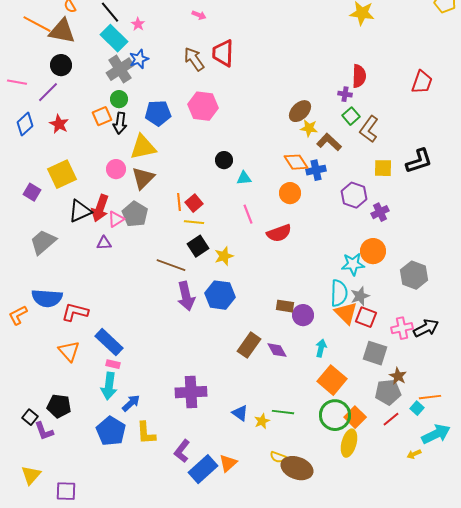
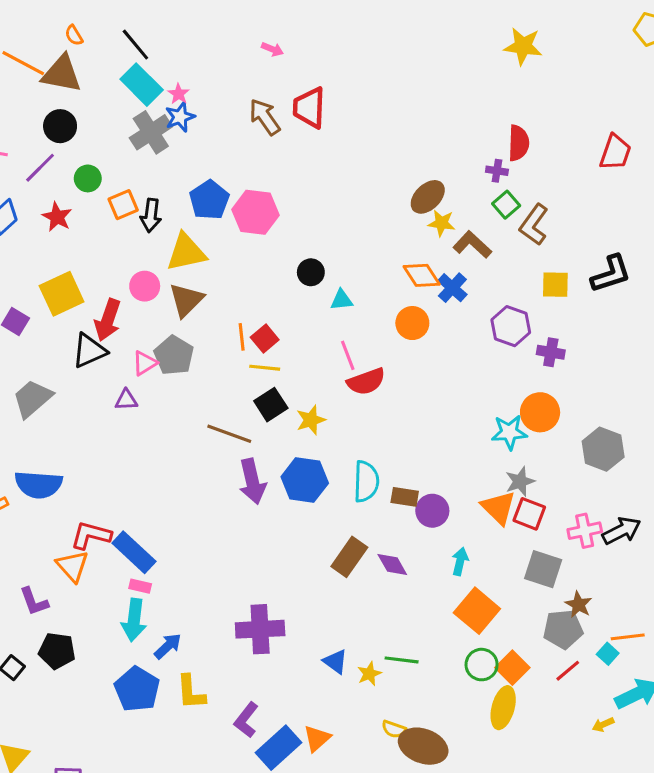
pink star: (138, 24) -> (179, 94), moved
green circle: (119, 99) -> (88, 178), moved
pink hexagon: (203, 106) -> (255, 212), moved
blue pentagon: (158, 113) -> (209, 200), turned -30
blue cross: (316, 170) -> (452, 288), turned -36
red arrow: (100, 208) -> (108, 320), moved
purple cross: (380, 212) -> (551, 352), turned 36
red semicircle: (279, 233) -> (366, 382), moved
cyan semicircle: (339, 293) -> (366, 481), moved
red L-shape: (75, 312) -> (91, 535), moved
green circle: (335, 415) -> (482, 665), size x0.7
purple L-shape: (44, 431) -> (34, 601), moved

